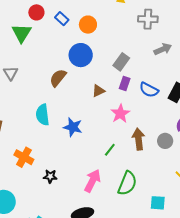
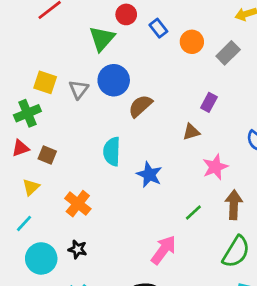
blue circle: (81, 55) -> (114, 80), moved
gray rectangle: (121, 62) -> (228, 53), moved
purple rectangle: (125, 84) -> (209, 102), moved
black star: (50, 176) -> (78, 249), moved
green semicircle: (127, 183) -> (236, 252), moved

